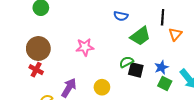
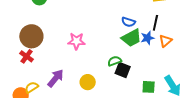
blue semicircle: (121, 16) -> (128, 22), moved
blue star: (161, 67) -> (147, 38), moved
green square: (165, 83) -> (149, 87), turned -32

